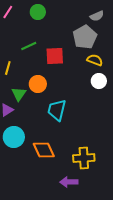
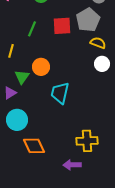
green line: (29, 46) -> (32, 29), turned -42
red square: (55, 56) -> (62, 26), moved
orange diamond: (44, 150) -> (34, 146), moved

